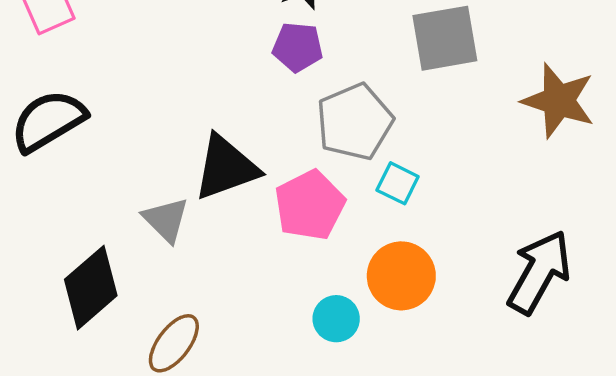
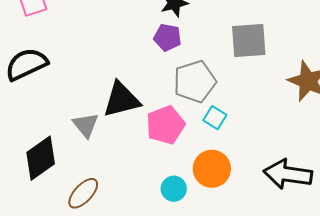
black arrow: (539, 272) -> (288, 174), turned -117

